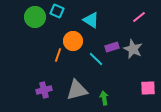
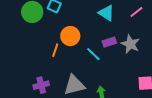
cyan triangle: (91, 20) -> (106, 13), moved

